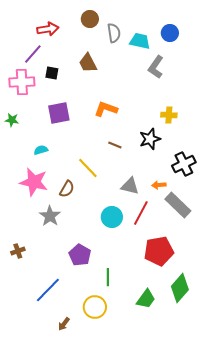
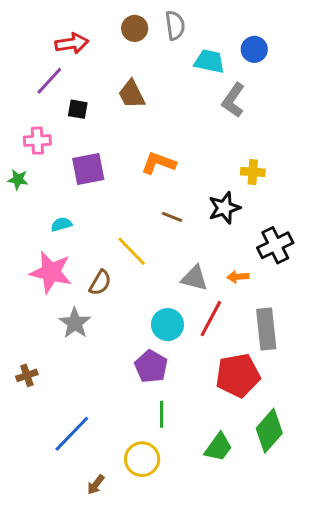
gray semicircle: (114, 33) -> (175, 25), moved
pink cross: (22, 82) -> (37, 141), moved, size x0.7
gray rectangle: (178, 205) -> (266, 329), moved, turned 40
purple pentagon: (80, 255) -> (151, 366), moved

